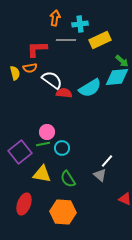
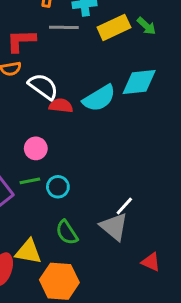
green arrow: (122, 61) -> (146, 26), moved
pink circle: (47, 132) -> (36, 148), moved
yellow triangle: (42, 174) -> (28, 252), moved
gray triangle: (100, 175) -> (114, 227), size x1.5

